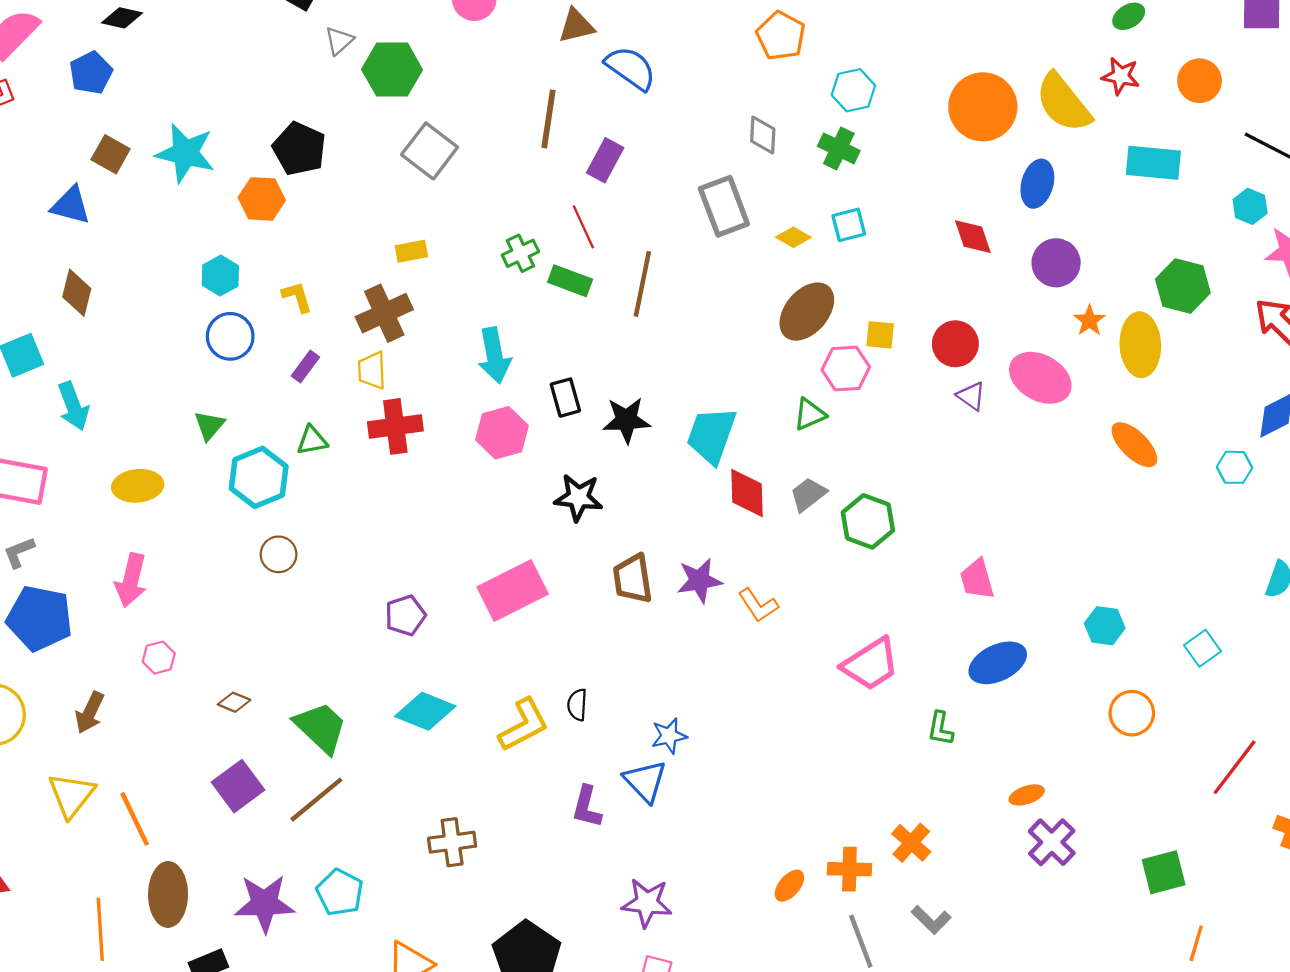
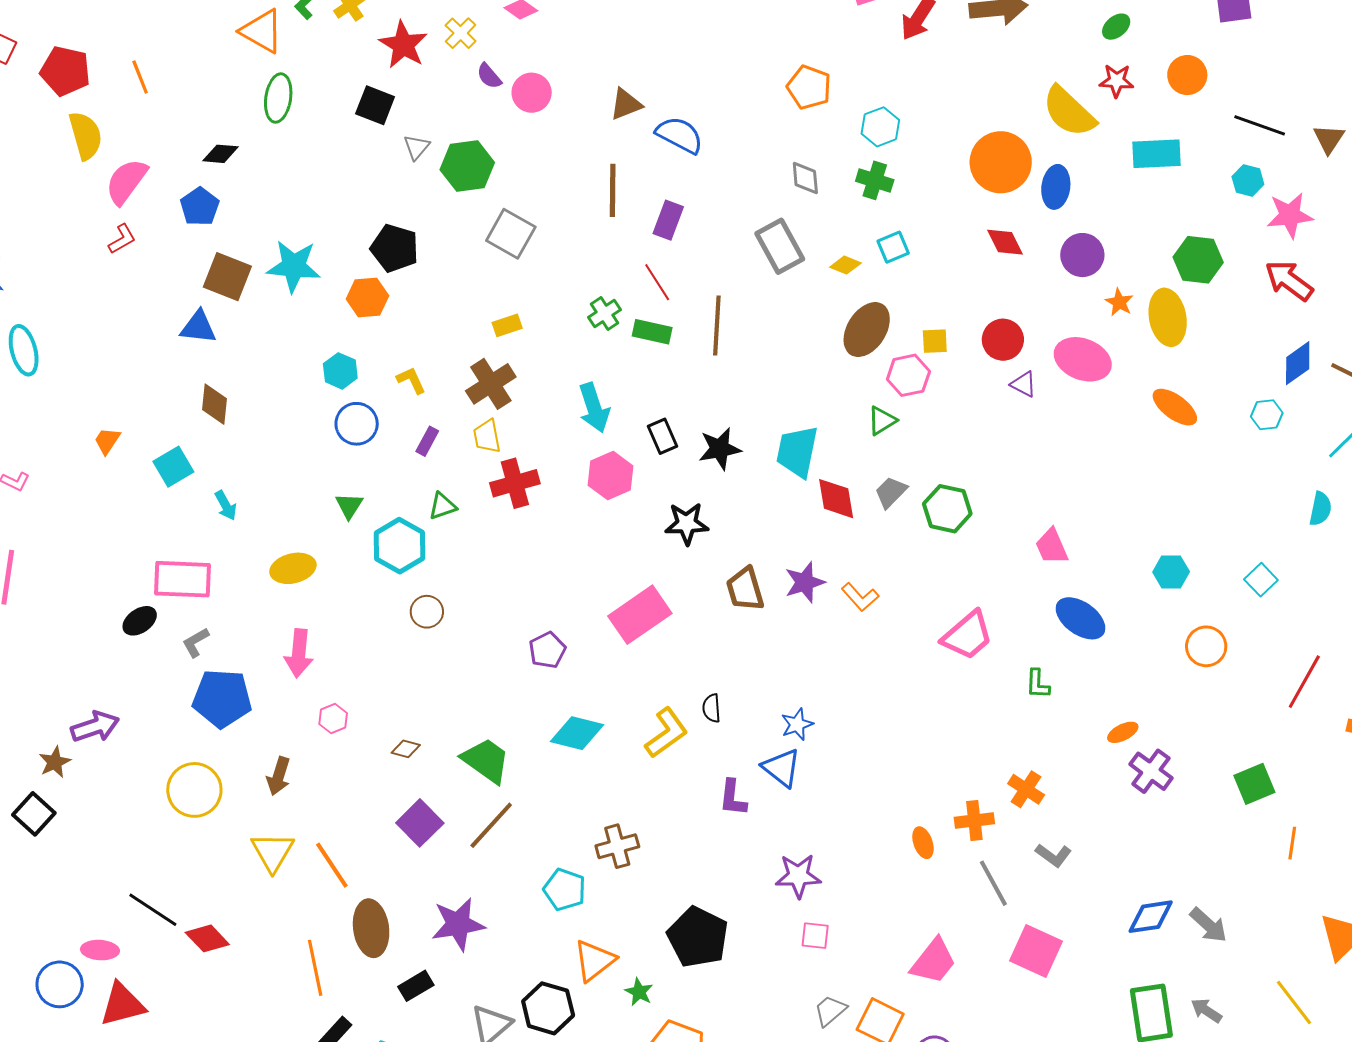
orange circle: (983, 107) -> (1001, 162), moved
brown square: (111, 154) -> (227, 277), size x1.4
cyan arrow: (73, 406) -> (226, 506), size x0.7
blue ellipse: (998, 663) -> (1080, 618), turned 69
orange ellipse: (789, 886) -> (923, 843), turned -52
cyan pentagon: (340, 892) -> (565, 890), moved

